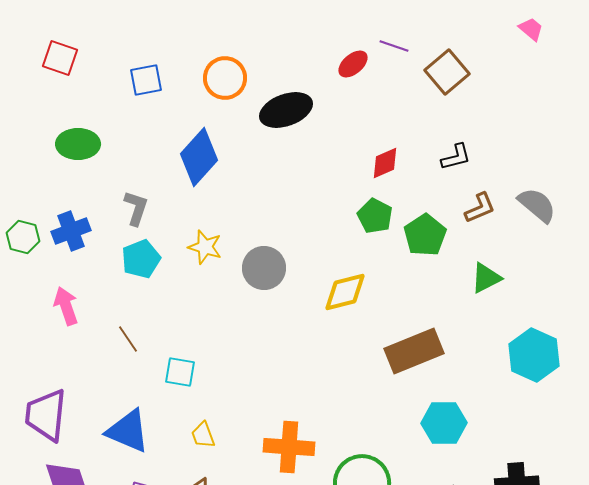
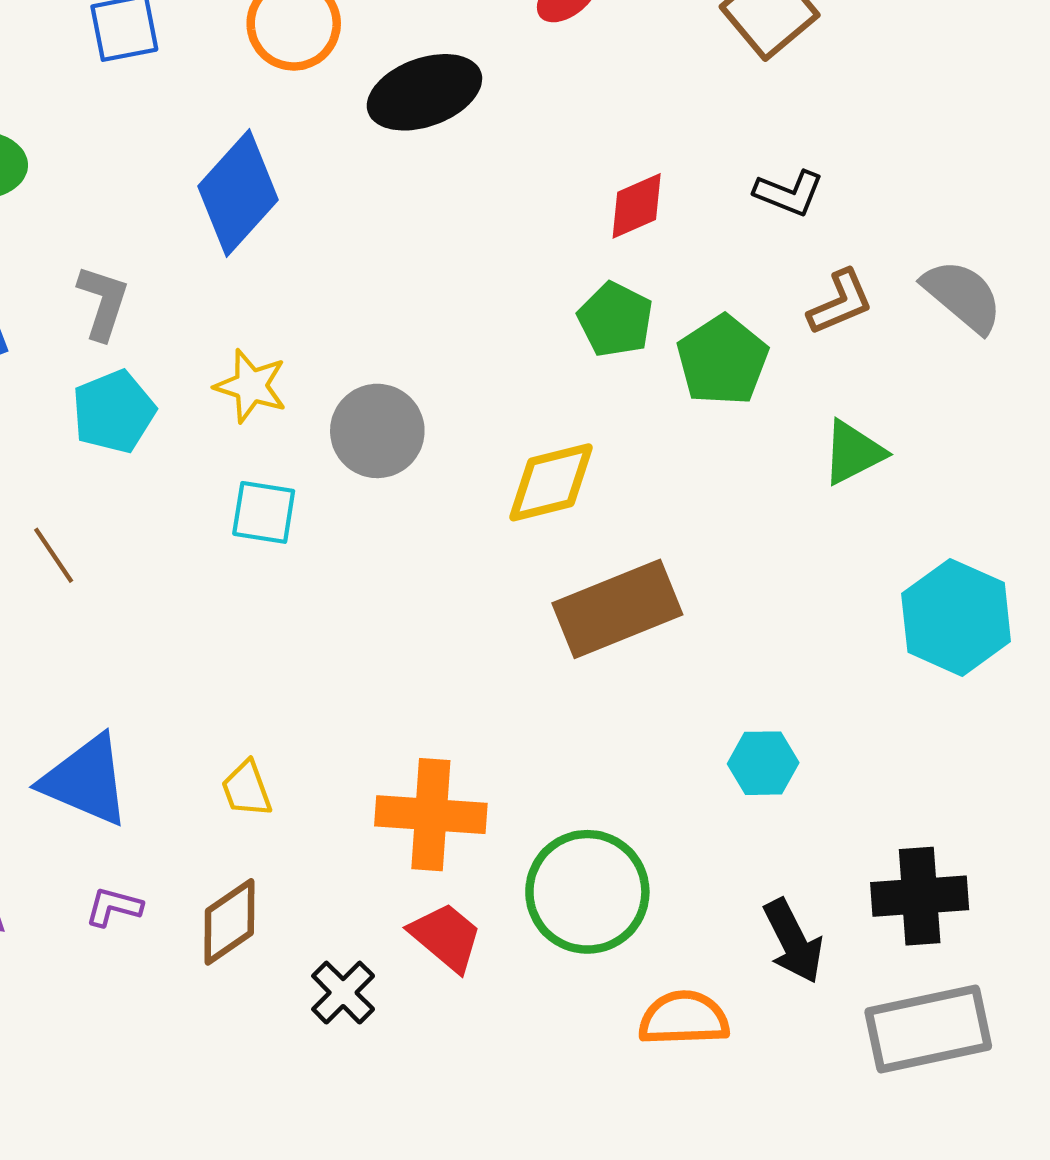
black L-shape: (456, 157) -> (789, 193), turned 36
brown line: (128, 339) -> (54, 555), moved
brown rectangle: (414, 351) -> (617, 609), moved
cyan square: (180, 372) -> (264, 512), moved
cyan hexagon: (444, 423) -> (763, 763), size x0.7

